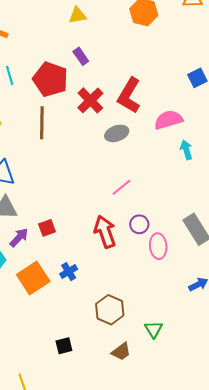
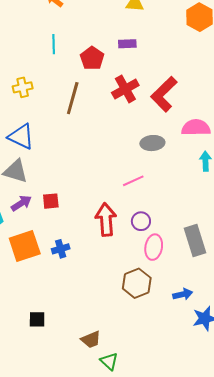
purple rectangle: (81, 56) -> (127, 44), turned -72
red pentagon: (50, 79) -> (92, 58), size x0.7
gray ellipse: (117, 133) -> (152, 143), moved
brown hexagon: (110, 310) -> (137, 283), moved
green triangle: (154, 329) -> (109, 361), moved, turned -30

